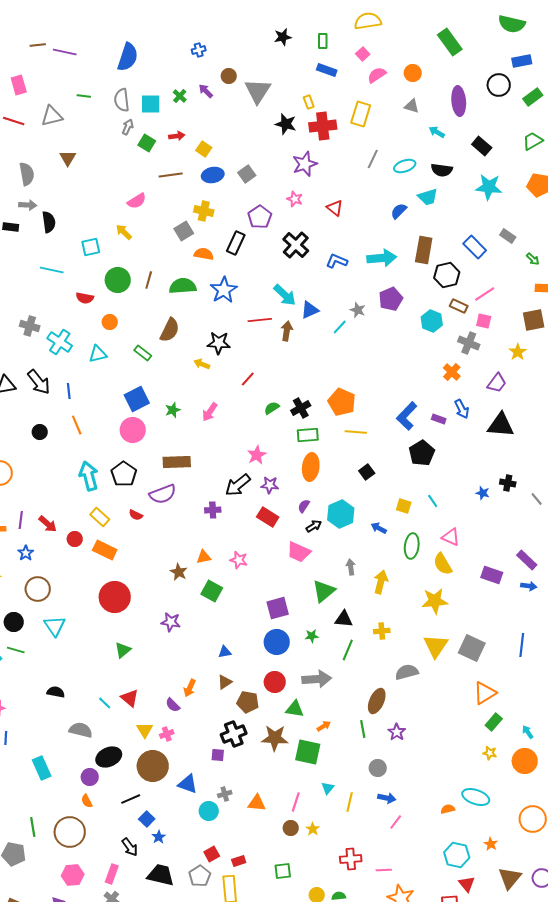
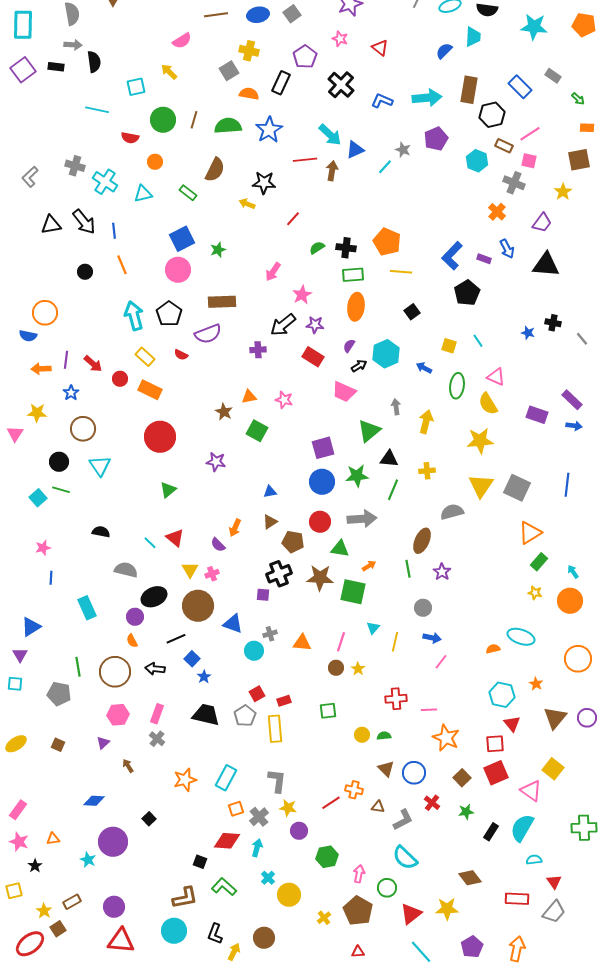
cyan trapezoid: (428, 197) -> (473, 37), turned -70
black cross: (301, 408) -> (346, 248), turned 36
pink arrow: (210, 412) -> (273, 272), moved
green star: (312, 636) -> (357, 476), size x1.6
black arrow: (130, 847) -> (155, 669), moved, turned 132

